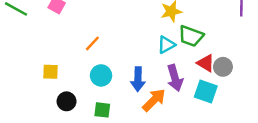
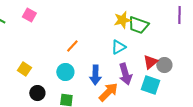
green trapezoid: (191, 36) -> (138, 25), moved
orange line: (92, 43) -> (72, 46), moved
red triangle: (206, 63) -> (150, 62), turned 49
yellow square: (51, 72) -> (24, 69), turned 32

